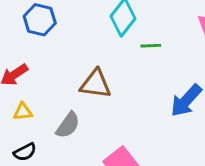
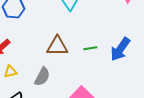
green line: (151, 46) -> (90, 48), moved

